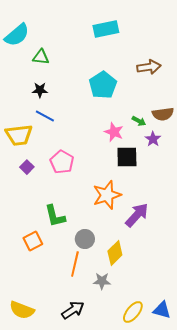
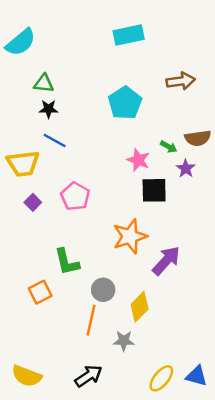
green triangle: (41, 57) -> (44, 84), moved

